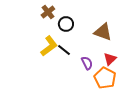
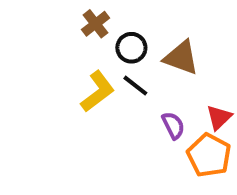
brown triangle: (103, 32) -> (181, 58), moved
black line: (64, 50) -> (135, 86), moved

